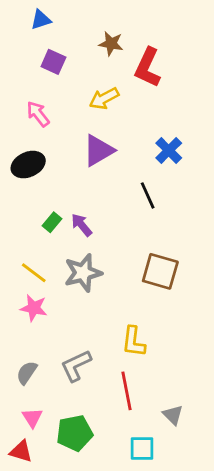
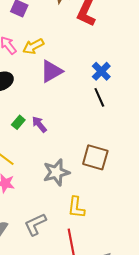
yellow arrow: (104, 98) -> (33, 46), moved
black line: (148, 195) -> (99, 97), moved
gray star: (83, 273) -> (56, 172), moved

